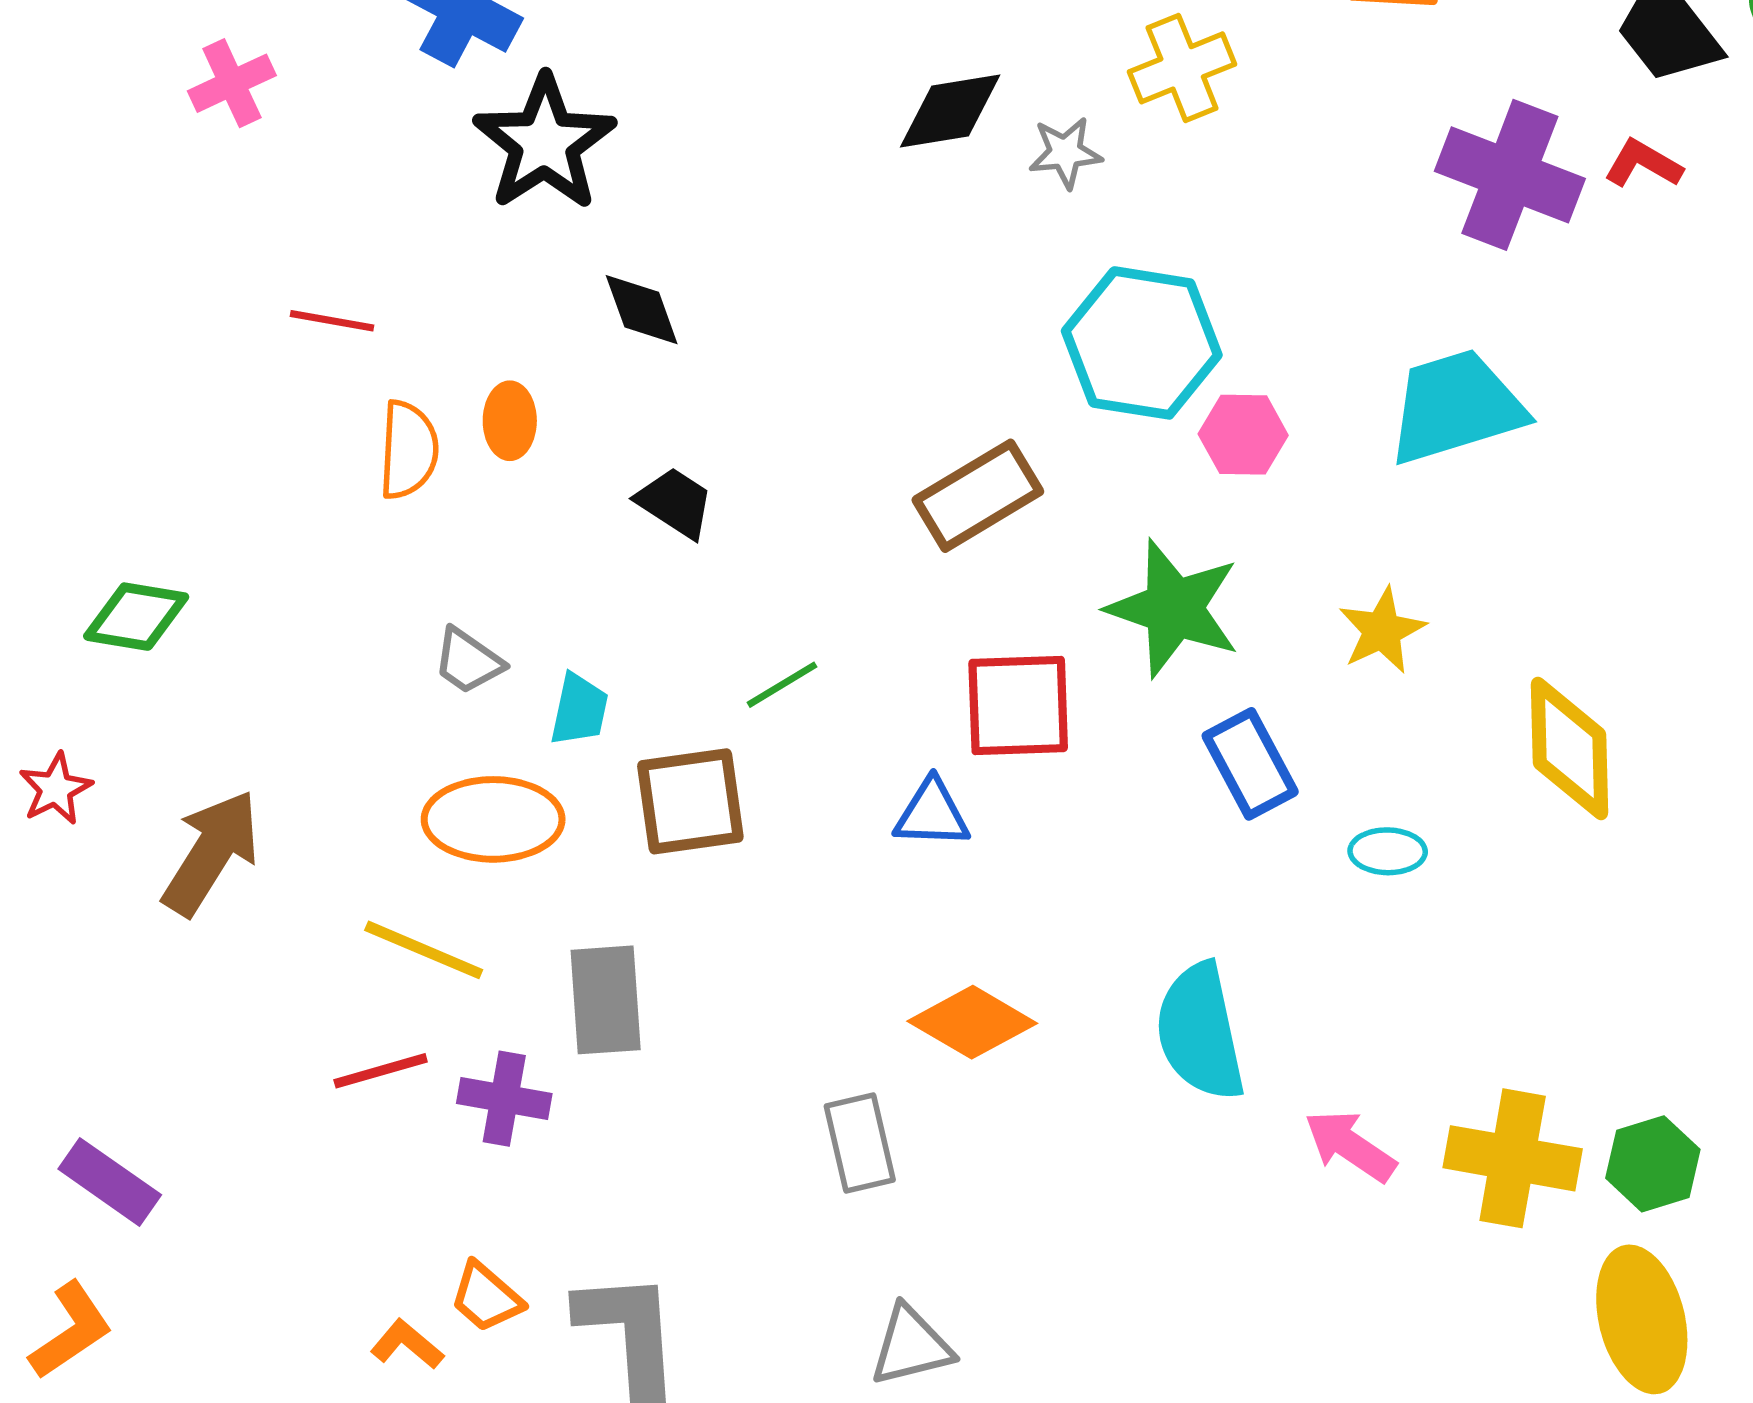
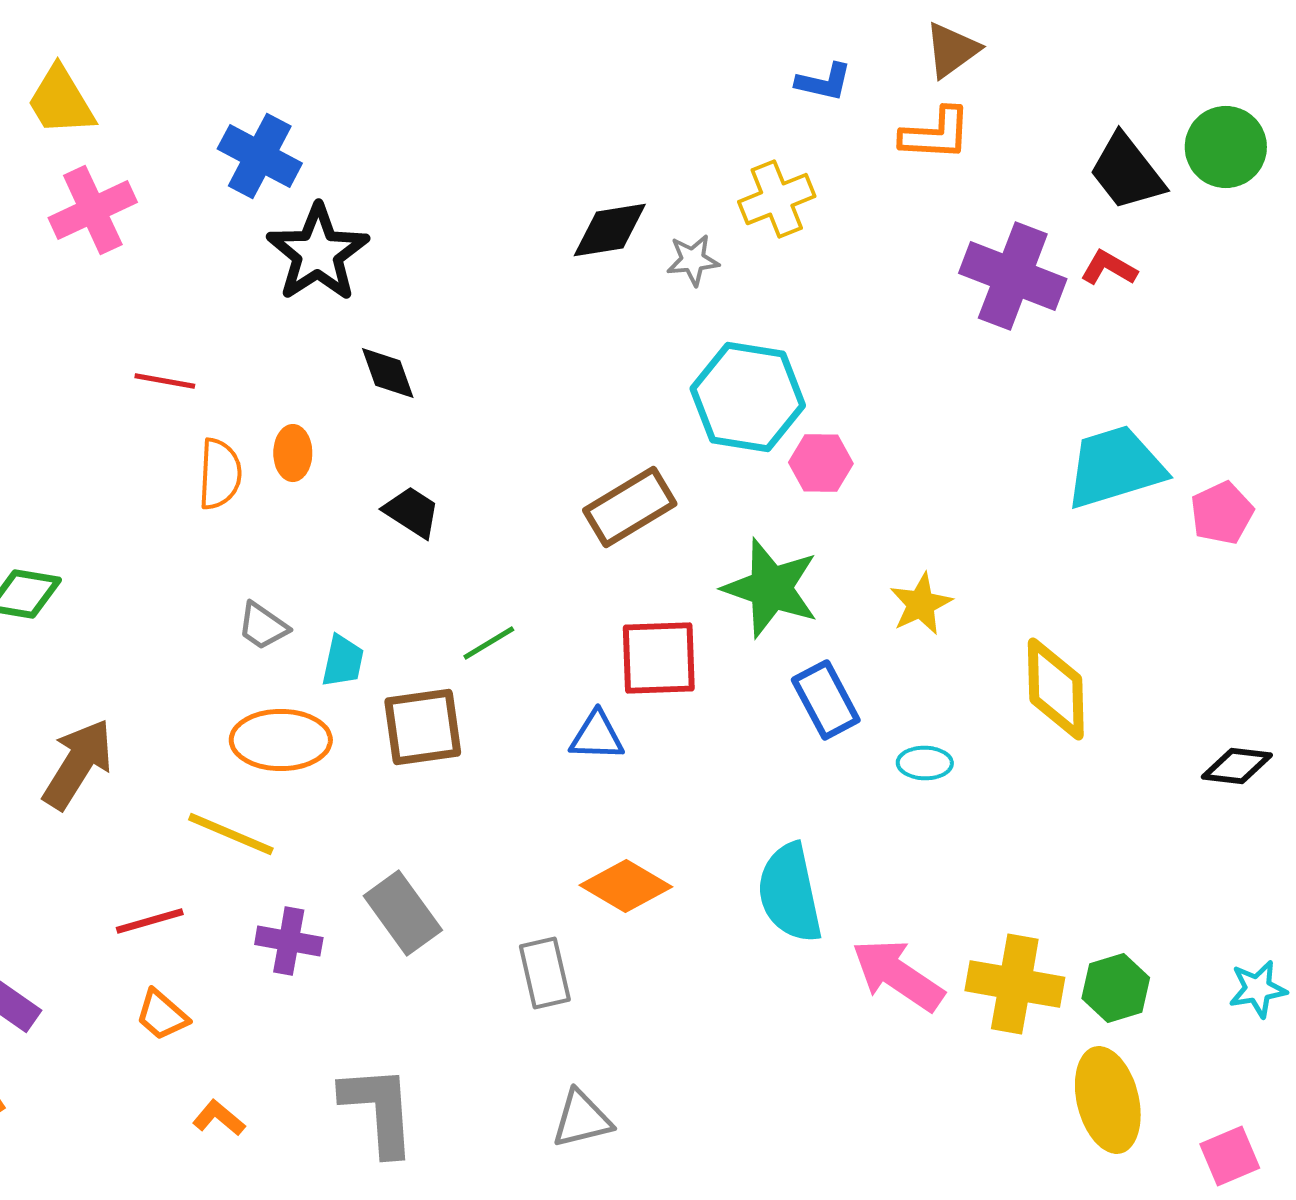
pink cross: (232, 83) -> (93, 210), size x1.4
cyan trapezoid: (1456, 407) -> (1115, 467), moved
gray rectangle: (606, 1000) -> (403, 913), moved, turned -32
red line: (381, 1071) -> (150, 921), moved
pink arrow: (1350, 1146) -> (898, 975), size x1.4
orange trapezoid: (486, 1297) -> (162, 1015), moved

